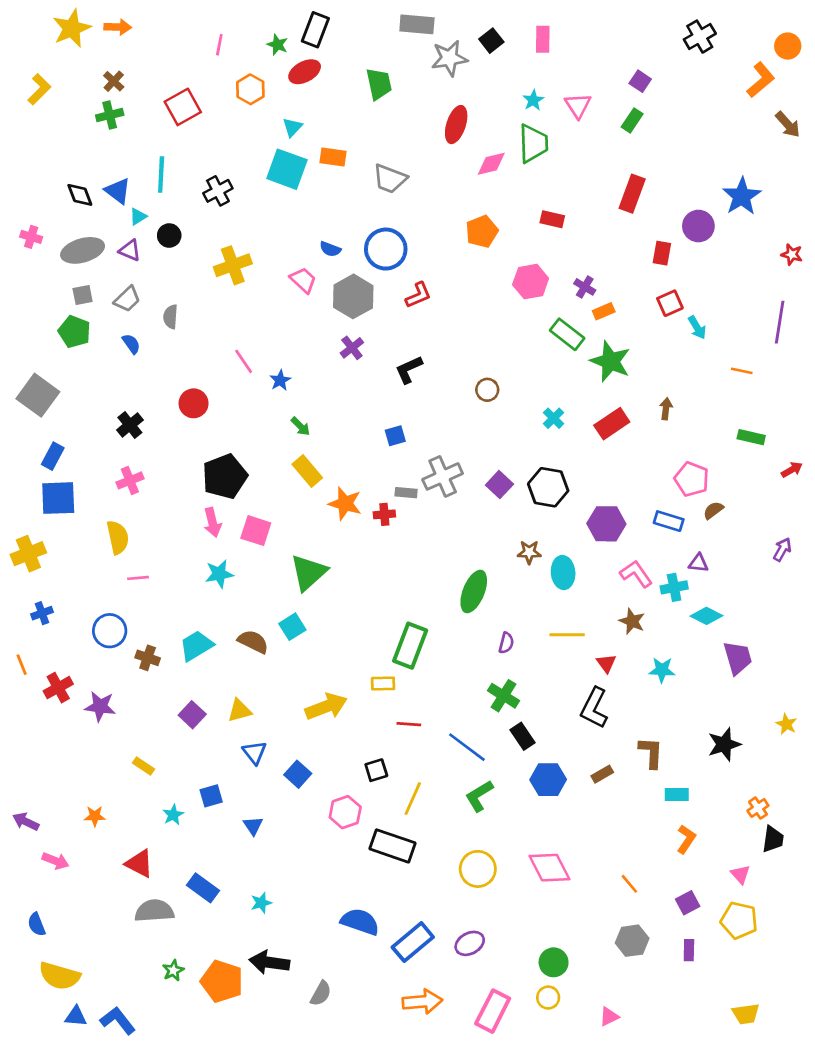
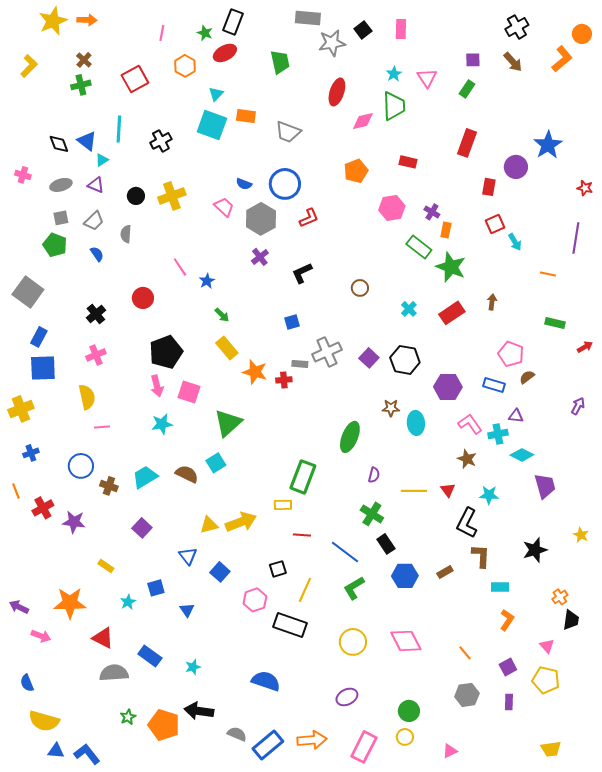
purple square: (640, 81) -> (473, 60), turned -35
brown arrow: (788, 125) -> (513, 62), moved
black circle: (169, 236) -> (136, 196), moved
gray ellipse: (83, 250) -> (61, 185), size x0.7
orange rectangle: (604, 311) -> (446, 230), turned -56
yellow line: (567, 635) -> (414, 491), moved
black L-shape: (594, 708) -> (467, 523), moved
yellow triangle: (240, 711) -> (209, 525), moved
orange star: (95, 816) -> (70, 603), size x2.0
blue rectangle: (413, 942) -> (268, 745), moved
gray semicircle: (321, 993) -> (237, 734), turned -96

